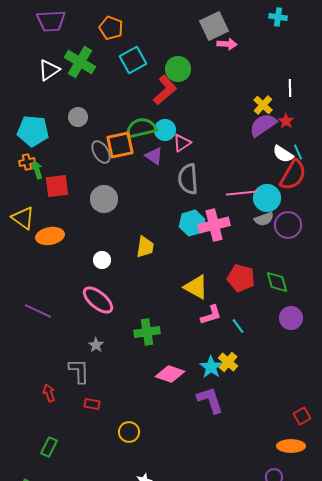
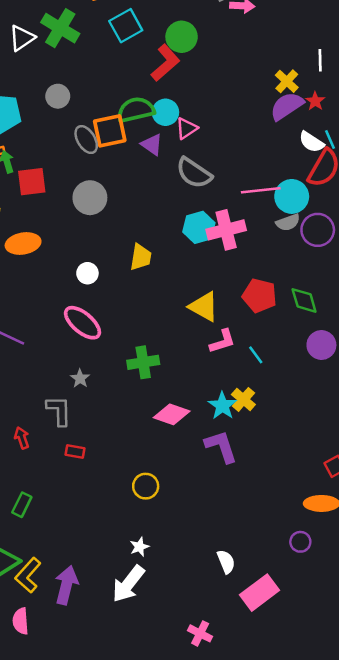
gray semicircle: (188, 179) -> (194, 173), turned -52
yellow circle: (129, 432) -> (146, 486), moved

